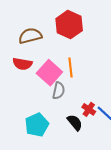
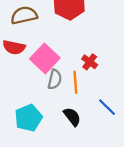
orange line: (70, 68) -> (75, 82), moved
red cross: (89, 109) -> (90, 62), moved

